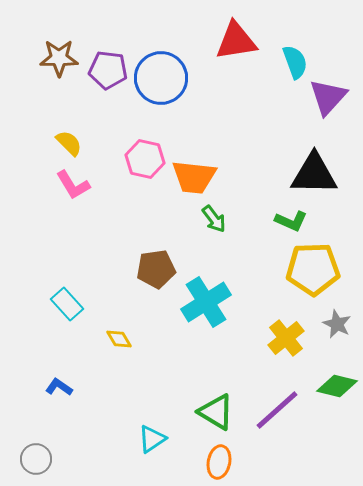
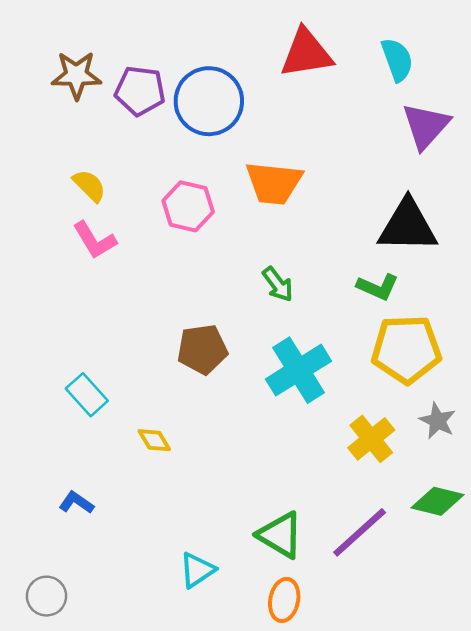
cyan semicircle: (295, 62) -> (397, 60), moved
orange trapezoid: (194, 177) -> (274, 183), moved
cyan cross: (206, 302) -> (298, 370), moved

